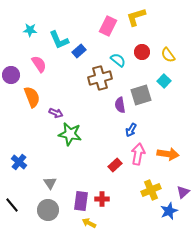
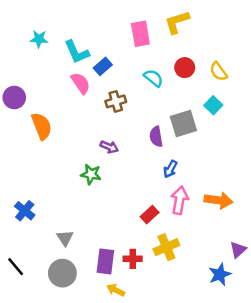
pink rectangle: (108, 26) -> (140, 34), turned -36
pink semicircle: (39, 64) -> (81, 83), moved
brown cross: (100, 78) -> (116, 101), moved, size x0.7
purple arrow: (56, 113) -> (109, 147), moved
green star: (70, 134) -> (91, 174), size x0.7
yellow cross: (151, 190) -> (166, 247), moved

